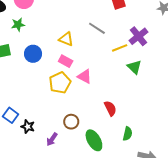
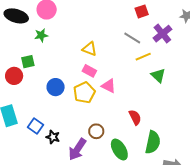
gray line: (97, 28) -> (132, 38), moved
purple cross: (139, 36) -> (162, 34), moved
blue circle: (33, 54) -> (56, 87), moved
green semicircle: (128, 134) -> (153, 142), size x1.6
purple arrow: (52, 139) -> (77, 149), size x1.6

